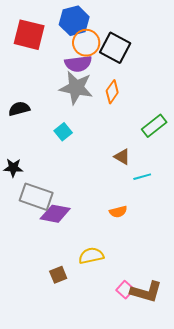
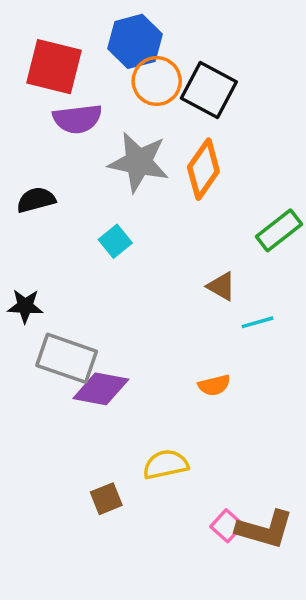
purple semicircle: (78, 64) -> (77, 119), moved
orange diamond: (112, 92) -> (203, 169), size x1.4

